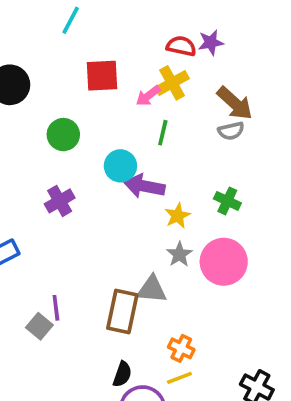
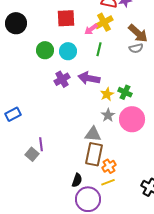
cyan circle: (120, 166) -> (68, 51), moved
purple cross: (60, 201) -> (62, 79), moved
green cross: (227, 201) -> (125, 92), moved
brown rectangle: (122, 311) -> (94, 154), moved
orange cross: (181, 348) -> (109, 166), turned 32

